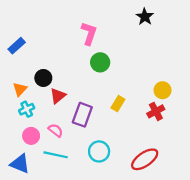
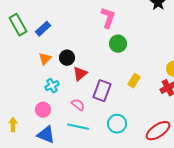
orange triangle: (20, 89) -> (45, 59), moved
pink circle: (31, 136) -> (43, 110), moved

